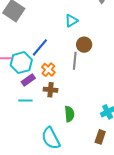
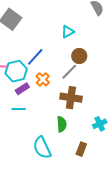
gray line: (75, 61) -> (69, 72), turned 36
brown cross: (51, 90) -> (71, 98), moved, size x1.5
brown rectangle: (100, 137) -> (81, 149), moved

